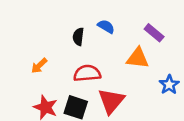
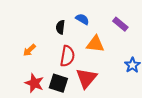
orange triangle: (138, 58) -> (95, 44), moved
red semicircle: (87, 73) -> (67, 56), turned 105

